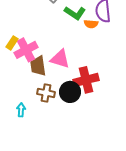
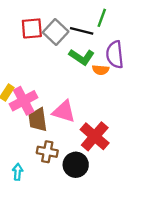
red cross: (86, 80) -> (95, 136), turned -35
black circle: (70, 92) -> (76, 165), moved

